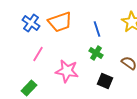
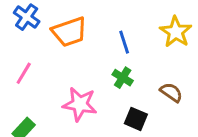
blue cross: (31, 23) -> (27, 17), moved
pink line: (38, 54) -> (24, 73), moved

